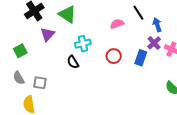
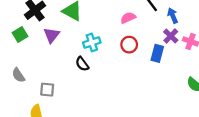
green square: (20, 51) -> (20, 35), moved
red circle: (114, 56) -> (129, 45), moved
gray semicircle: (19, 78) -> (18, 75), moved

